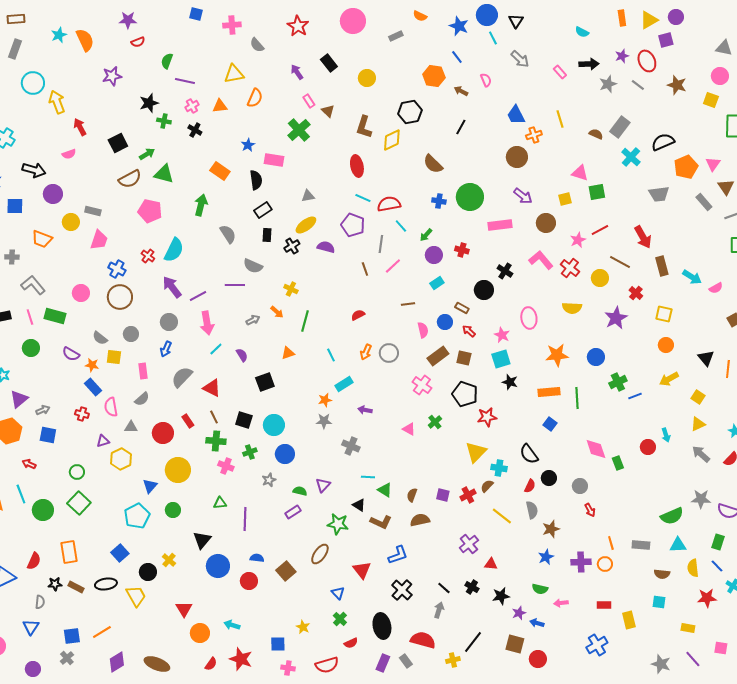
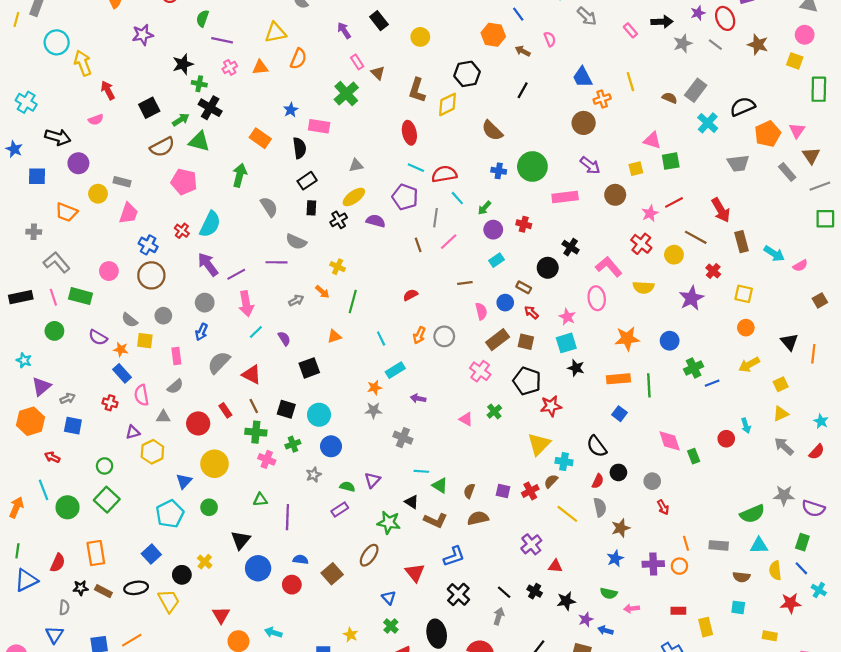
black cross: (195, 130) -> (210, 108), moved, size x1.5
pink L-shape: (541, 260) -> (609, 267), moved
yellow square: (698, 397) -> (781, 384), turned 32

